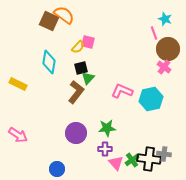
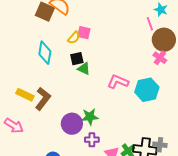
green triangle: (88, 78) -> (84, 69), turned -48
yellow rectangle: (18, 84) -> (25, 95), moved
brown L-shape: (76, 92) -> (43, 99), moved
green star: (107, 128) -> (90, 117), moved
purple cross: (105, 149) -> (92, 140), moved

